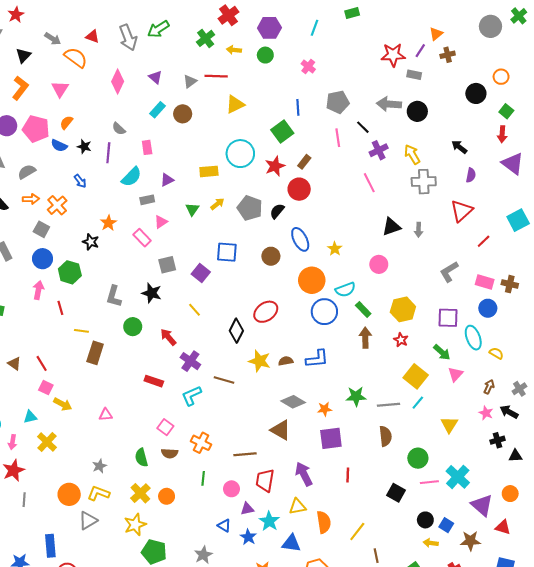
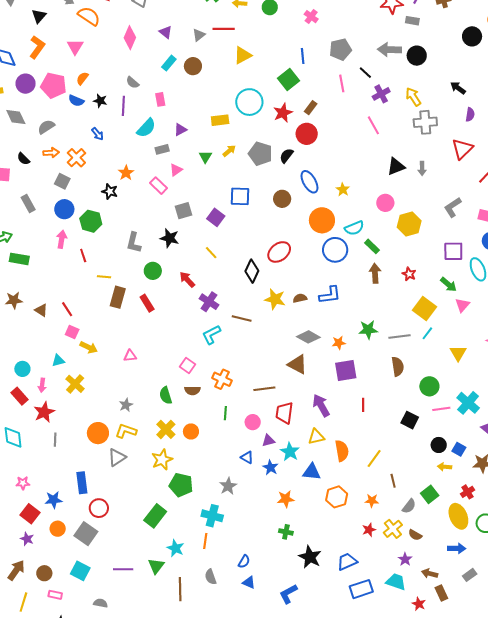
yellow hexagon: (403, 309) -> (409, 224), moved
red rectangle: (154, 381) -> (147, 303), moved, turned 42

